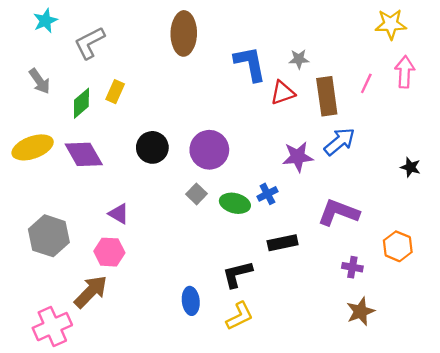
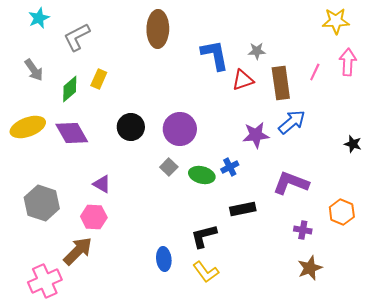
yellow L-shape: (240, 316) -> (206, 272), turned 80

